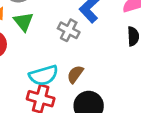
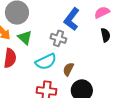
cyan semicircle: (44, 75) -> (46, 62), moved

